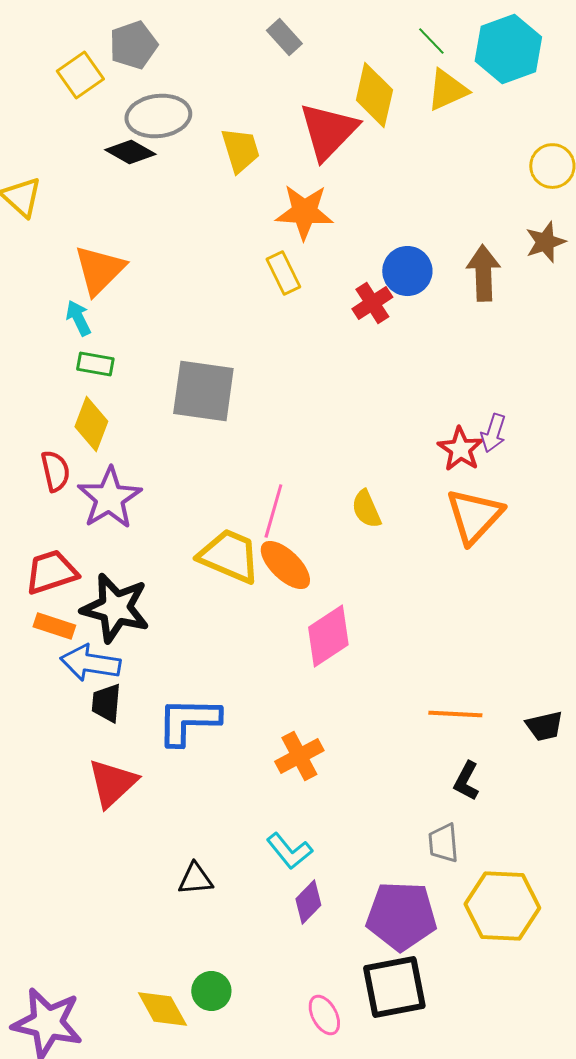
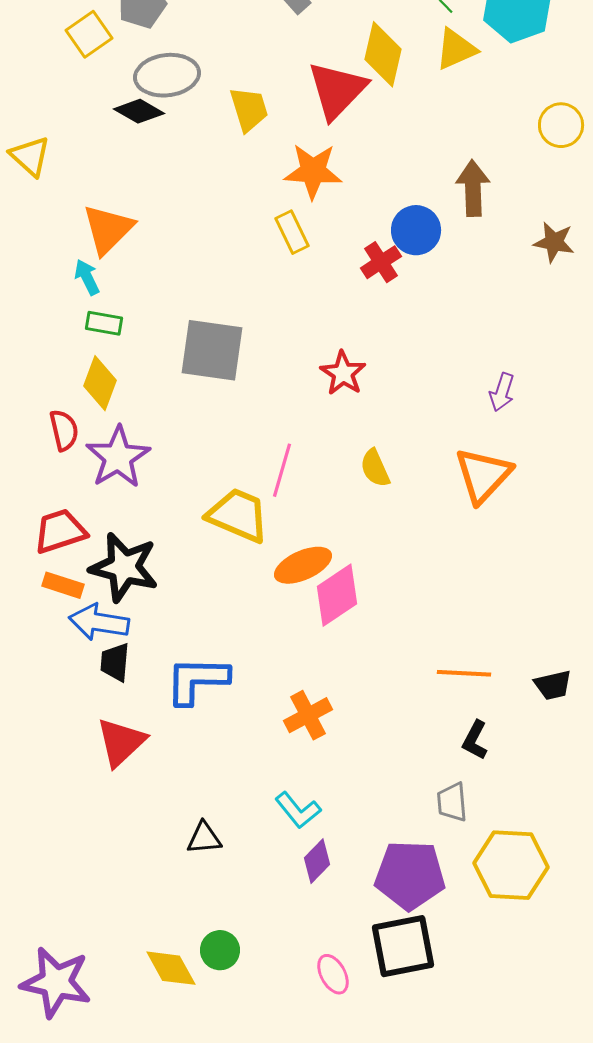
brown star: (545, 242) -> (554, 242), moved, turned 30
brown arrow: (483, 273) -> (473, 188), moved
red star: (460, 449) -> (343, 373), moved
orange ellipse: (285, 565) -> (303, 565), moved, turned -68

